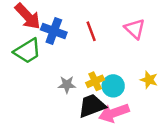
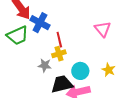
red line: (91, 31) -> (59, 40), moved
yellow cross: (95, 81) -> (59, 54), moved

